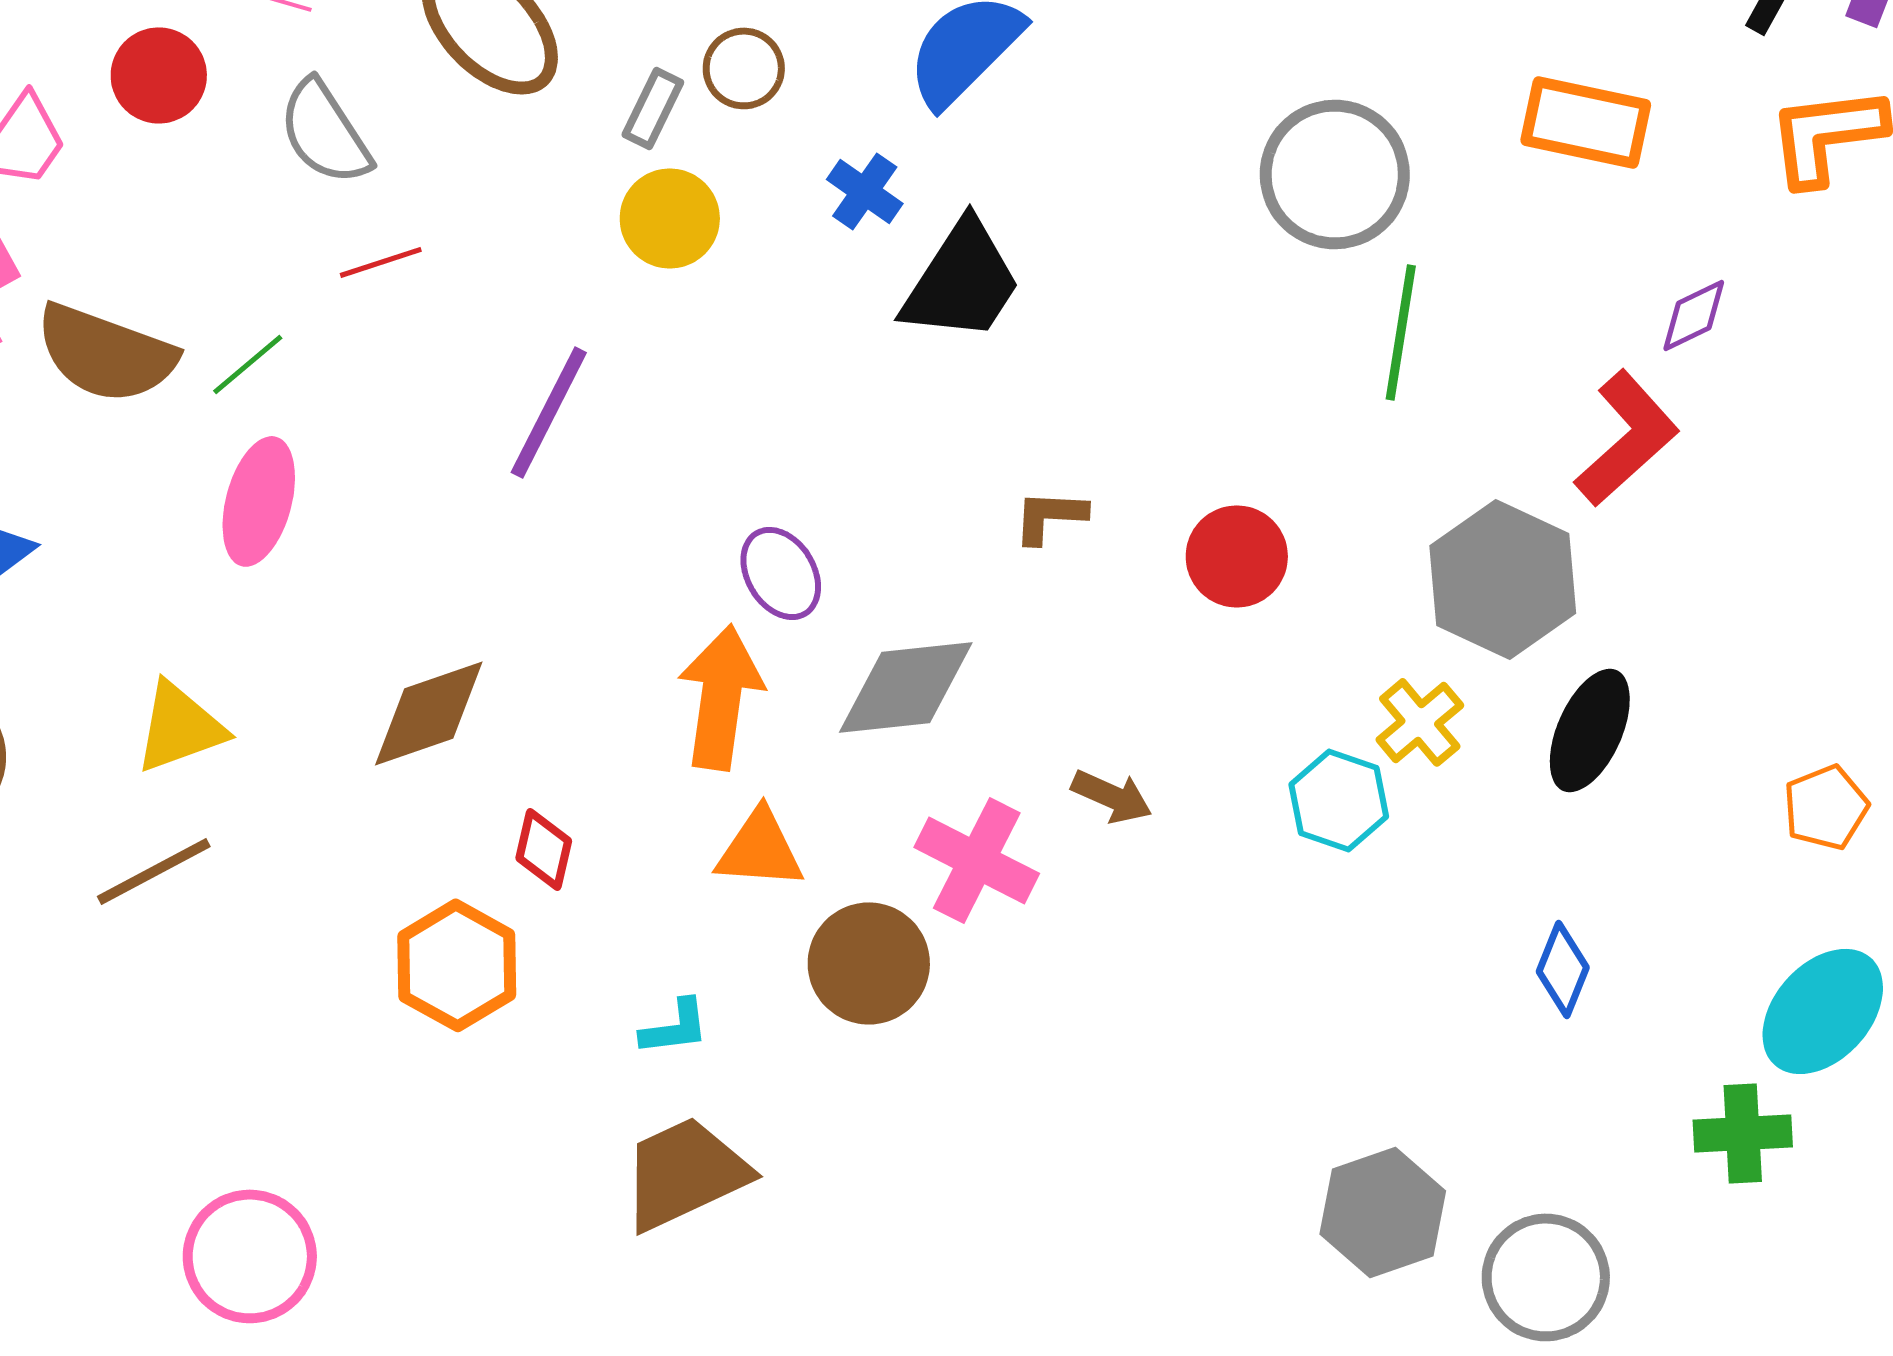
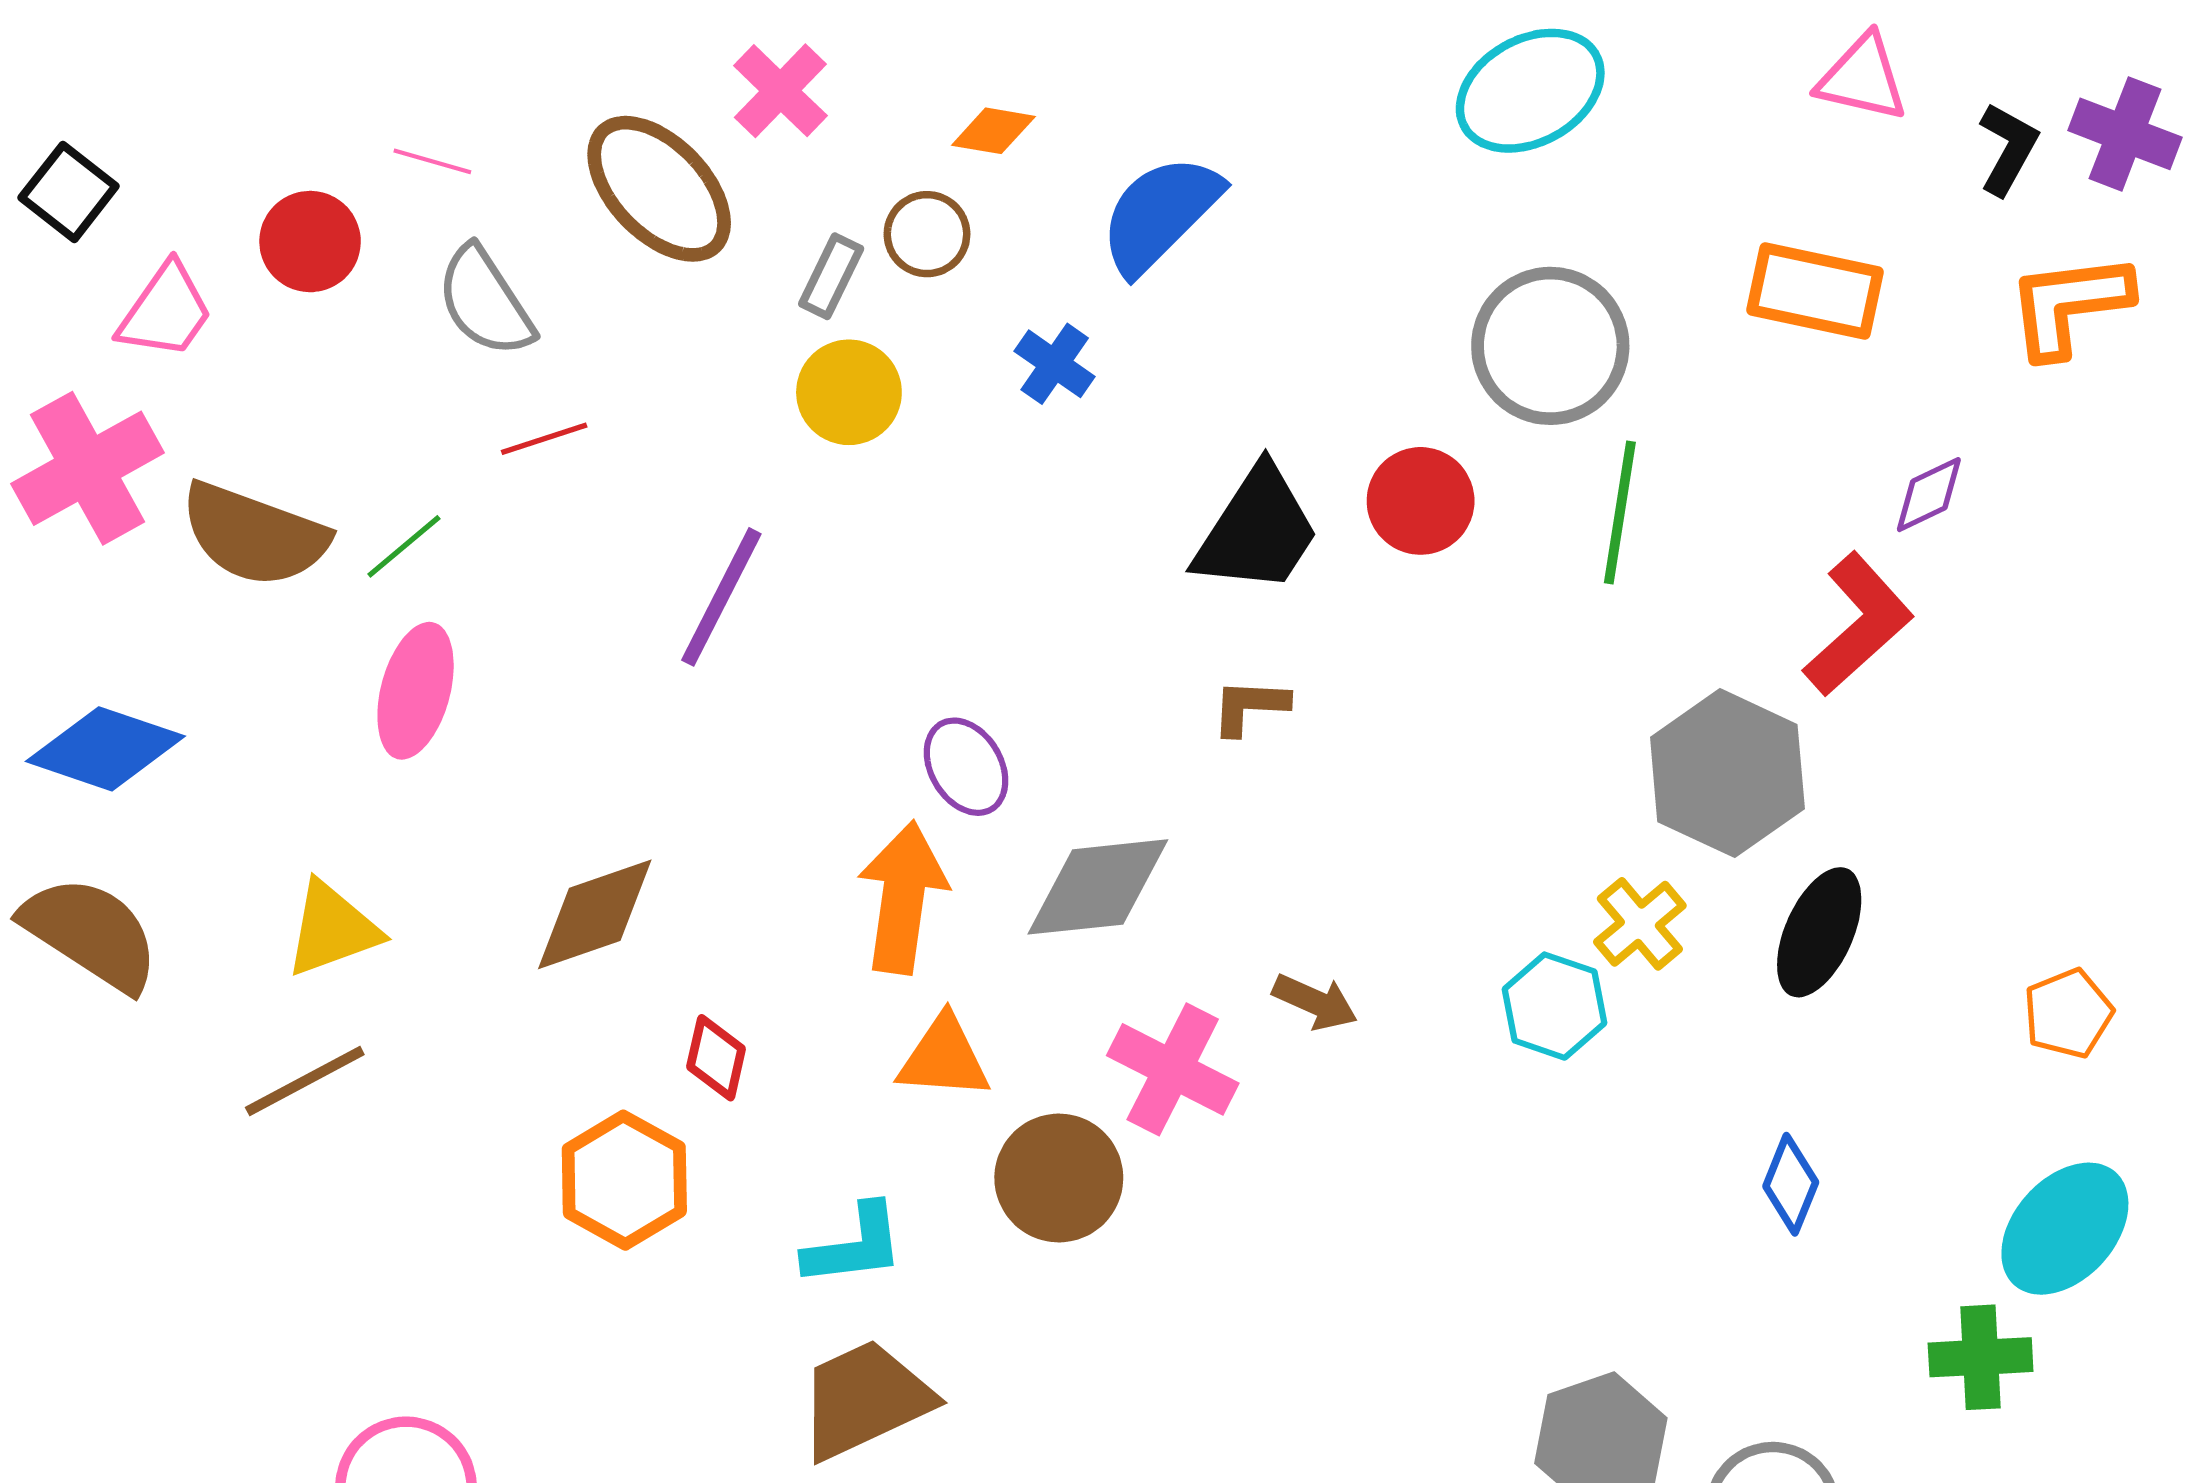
black trapezoid: (962, 281) -> (1257, 530), moved
red circle: (1237, 556) -> (1421, 501), moved
cyan L-shape: (675, 1027) -> (854, 1245), size x1.4

